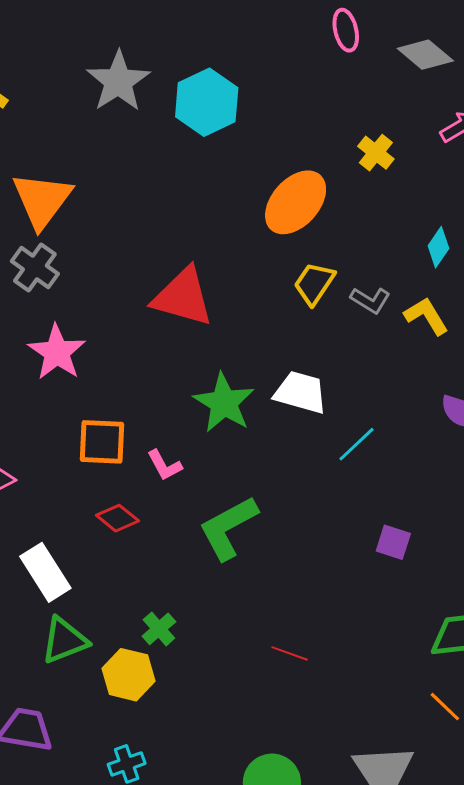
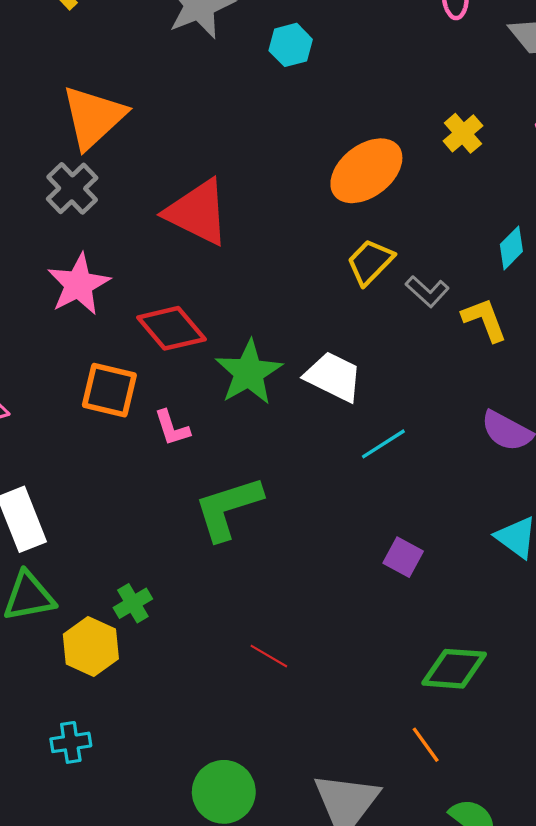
cyan hexagon: (207, 102) -> (291, 45), size x0.6
red triangle: (183, 297) -> (197, 212), moved
red diamond: (117, 518) -> (171, 328), moved, size x1.5

